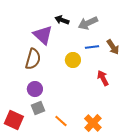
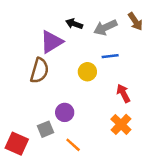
purple triangle: (43, 35) -> (51, 42), turned 45
brown arrow: (113, 47) -> (135, 21), moved
purple circle: (35, 89) -> (65, 112), moved
orange cross: (93, 123) -> (121, 124), moved

